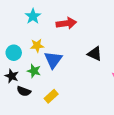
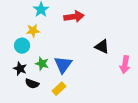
yellow star: (37, 46) -> (33, 31), moved
blue triangle: (53, 60) -> (63, 65), moved

